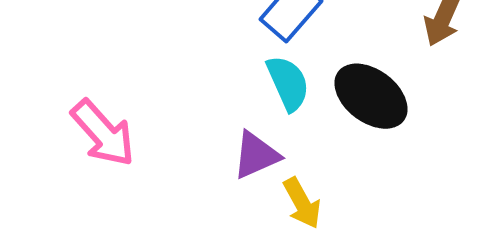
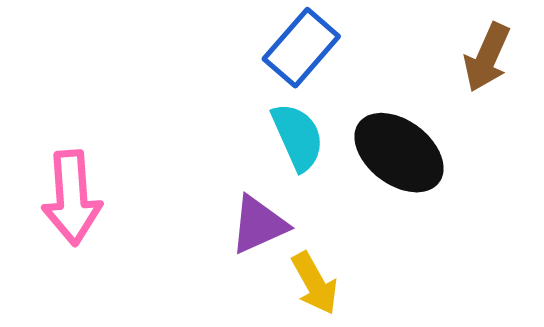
pink arrow: (103, 133) -> (72, 198), turned 38

